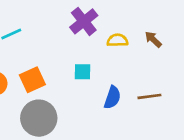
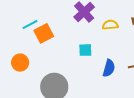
orange square: (32, 80) -> (44, 33), moved

